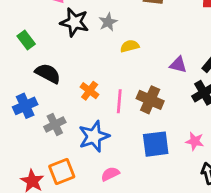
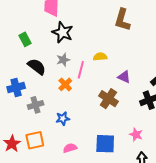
gray star: (108, 22) -> (63, 60), moved
purple triangle: (178, 65) -> (124, 77), moved
pink line: (119, 101) -> (81, 70), moved
blue star: (94, 136) -> (63, 118), size x0.6
blue square: (156, 144) -> (105, 144), moved

